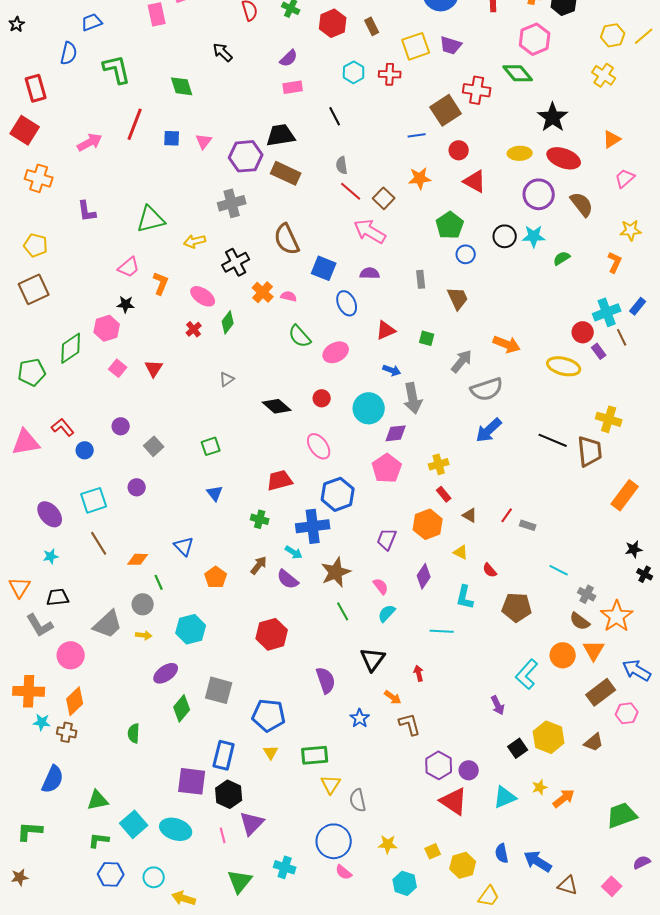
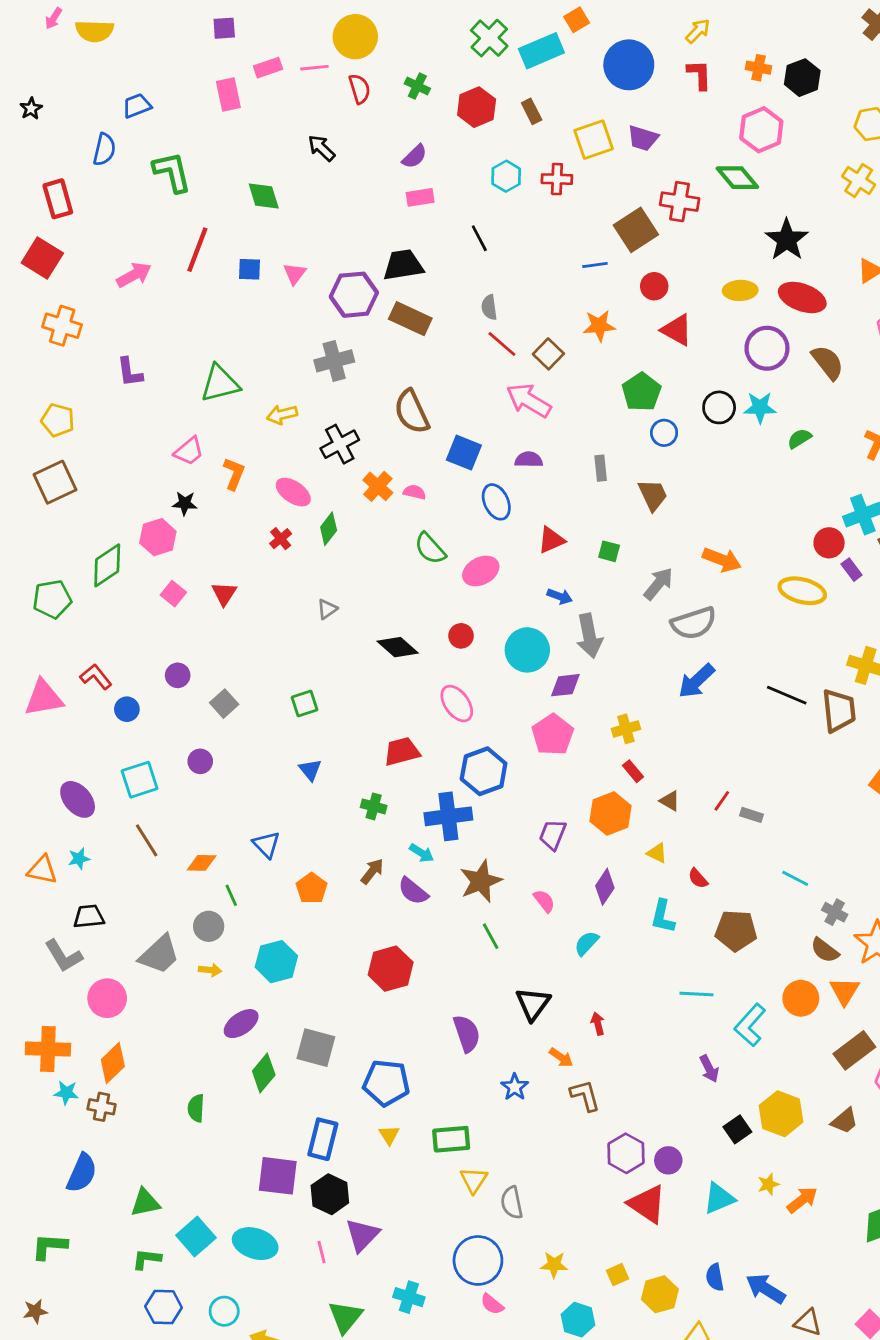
orange triangle: (20, 587) -> (42, 870), moved, turned -50
cyan semicircle: (387, 613) -> (587, 943), moved
cyan line: (442, 631) -> (696, 994), moved

